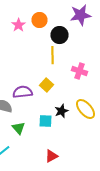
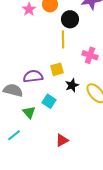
yellow square: (46, 85) -> (57, 69), turned 32
black star: (62, 111) -> (72, 85), moved
cyan square: (46, 121) -> (49, 101), moved, turned 32

